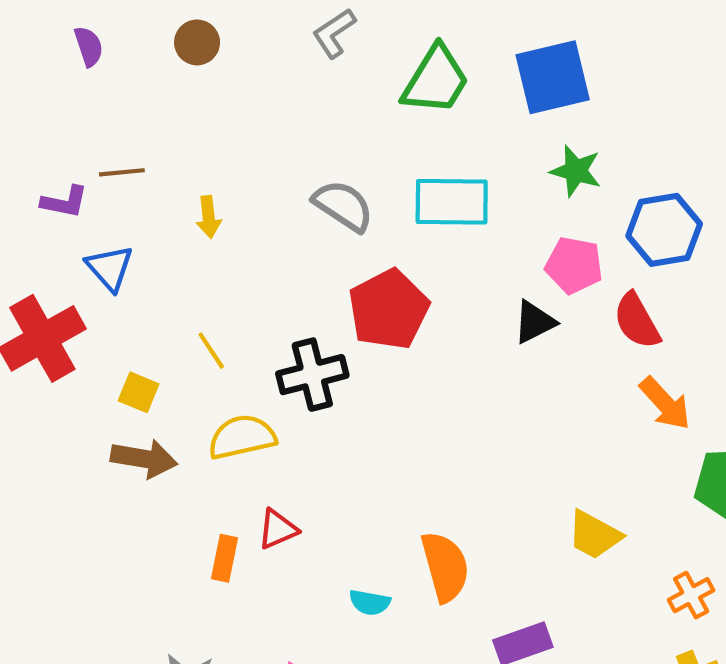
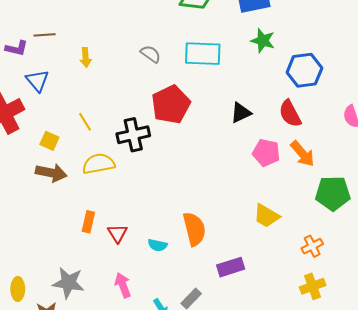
gray semicircle: (343, 206) -> (151, 54), size x0.7
pink pentagon: (574, 265) -> (266, 153), moved
red triangle: (278, 529) -> (117, 233), moved, turned -40

